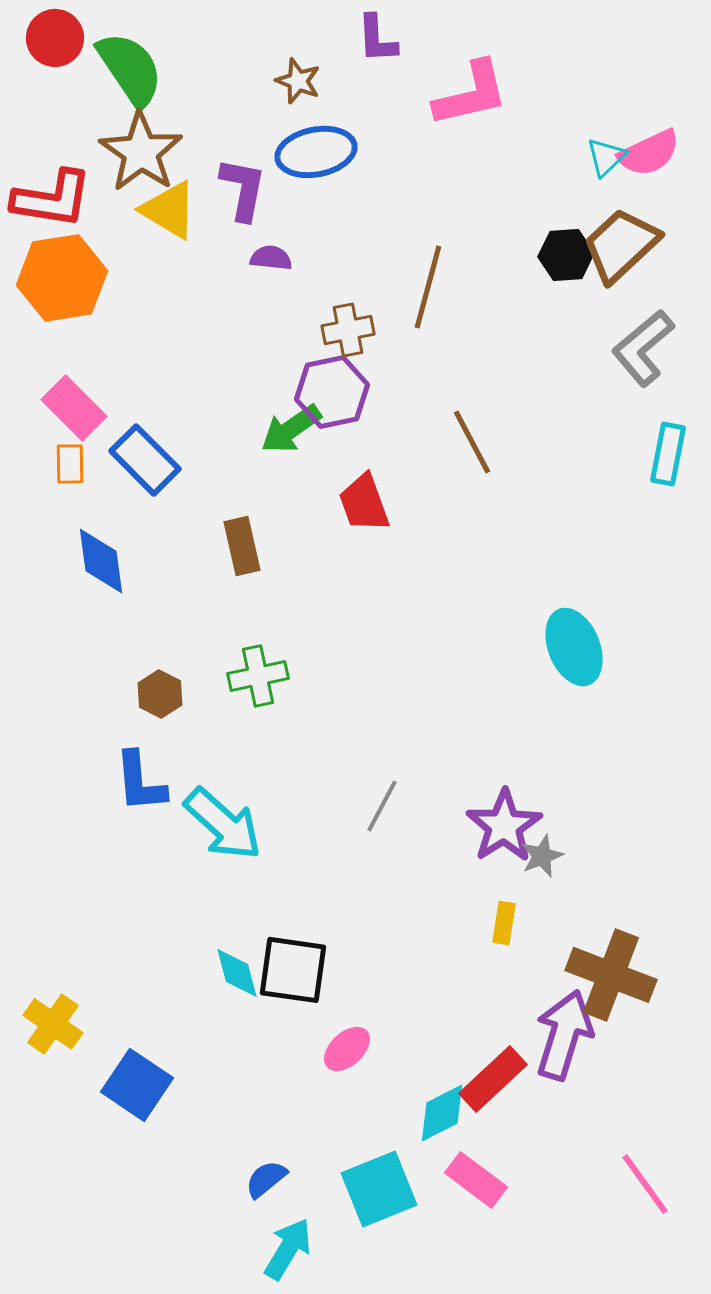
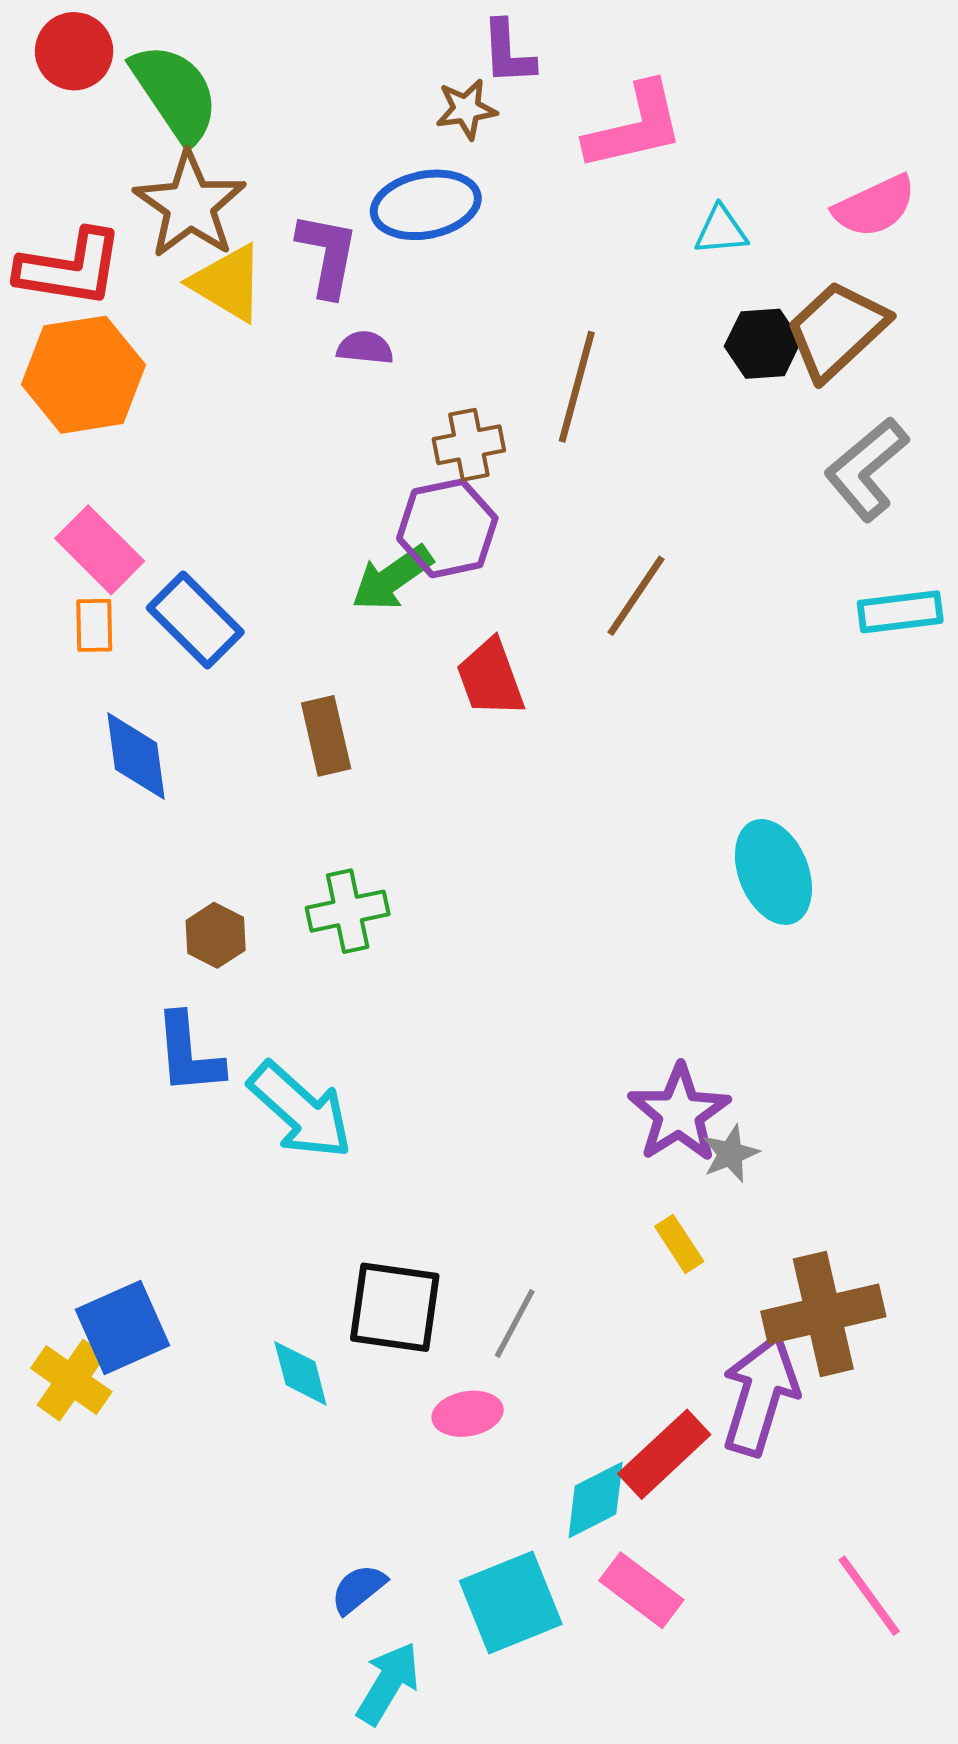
brown star: (298, 81) -> (466, 109), moved, turned -30
cyan triangle: (606, 157) -> (721, 230), moved, turned 39
brown line: (472, 442) -> (636, 596), turned 62
cyan rectangle: (668, 454) -> (900, 612), turned 72
gray line: (382, 806) -> (515, 1323), moved
yellow rectangle: (504, 923) -> (679, 1244), turned -42
cyan diamond: (237, 973) -> (300, 1373), moved
brown cross: (611, 975) -> (823, 1314), turned -34
pink ellipse: (347, 1049) -> (468, 1414), turned 33
blue square: (137, 1085) -> (123, 1327), moved, turned 32

